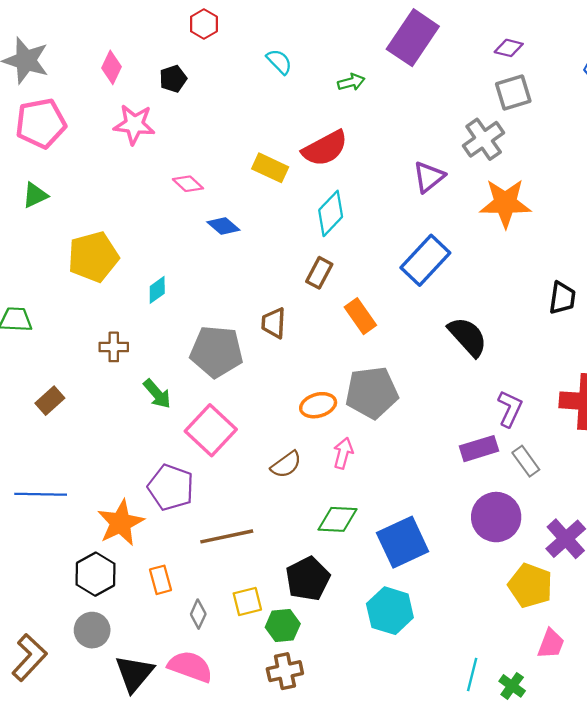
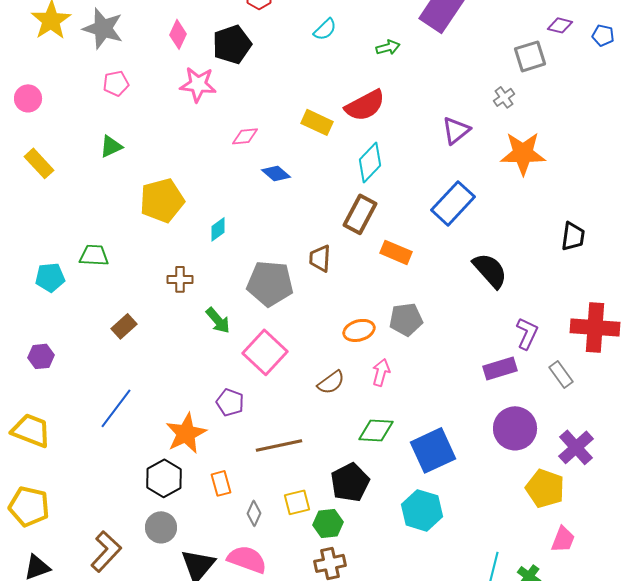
purple diamond: (509, 48) -> (560, 25), moved
cyan semicircle: (279, 62) -> (325, 29), turned 90
black pentagon: (173, 79) -> (232, 44), size x1.6
pink pentagon: (41, 123) -> (116, 83), size x0.6
gray cross: (484, 139) -> (504, 97), size x0.6
pink diamond: (188, 184) -> (245, 136), turned -48
brown rectangle: (319, 273) -> (360, 214), size x1.4
orange rectangle: (360, 316) -> (396, 252), turned -32
gray pentagon: (372, 393) -> (406, 319), size x0.7
gray rectangle: (526, 461) -> (561, 374), moved
purple pentagon: (171, 487) -> (230, 402), size x0.7
blue line: (41, 494) -> (116, 408), turned -54

